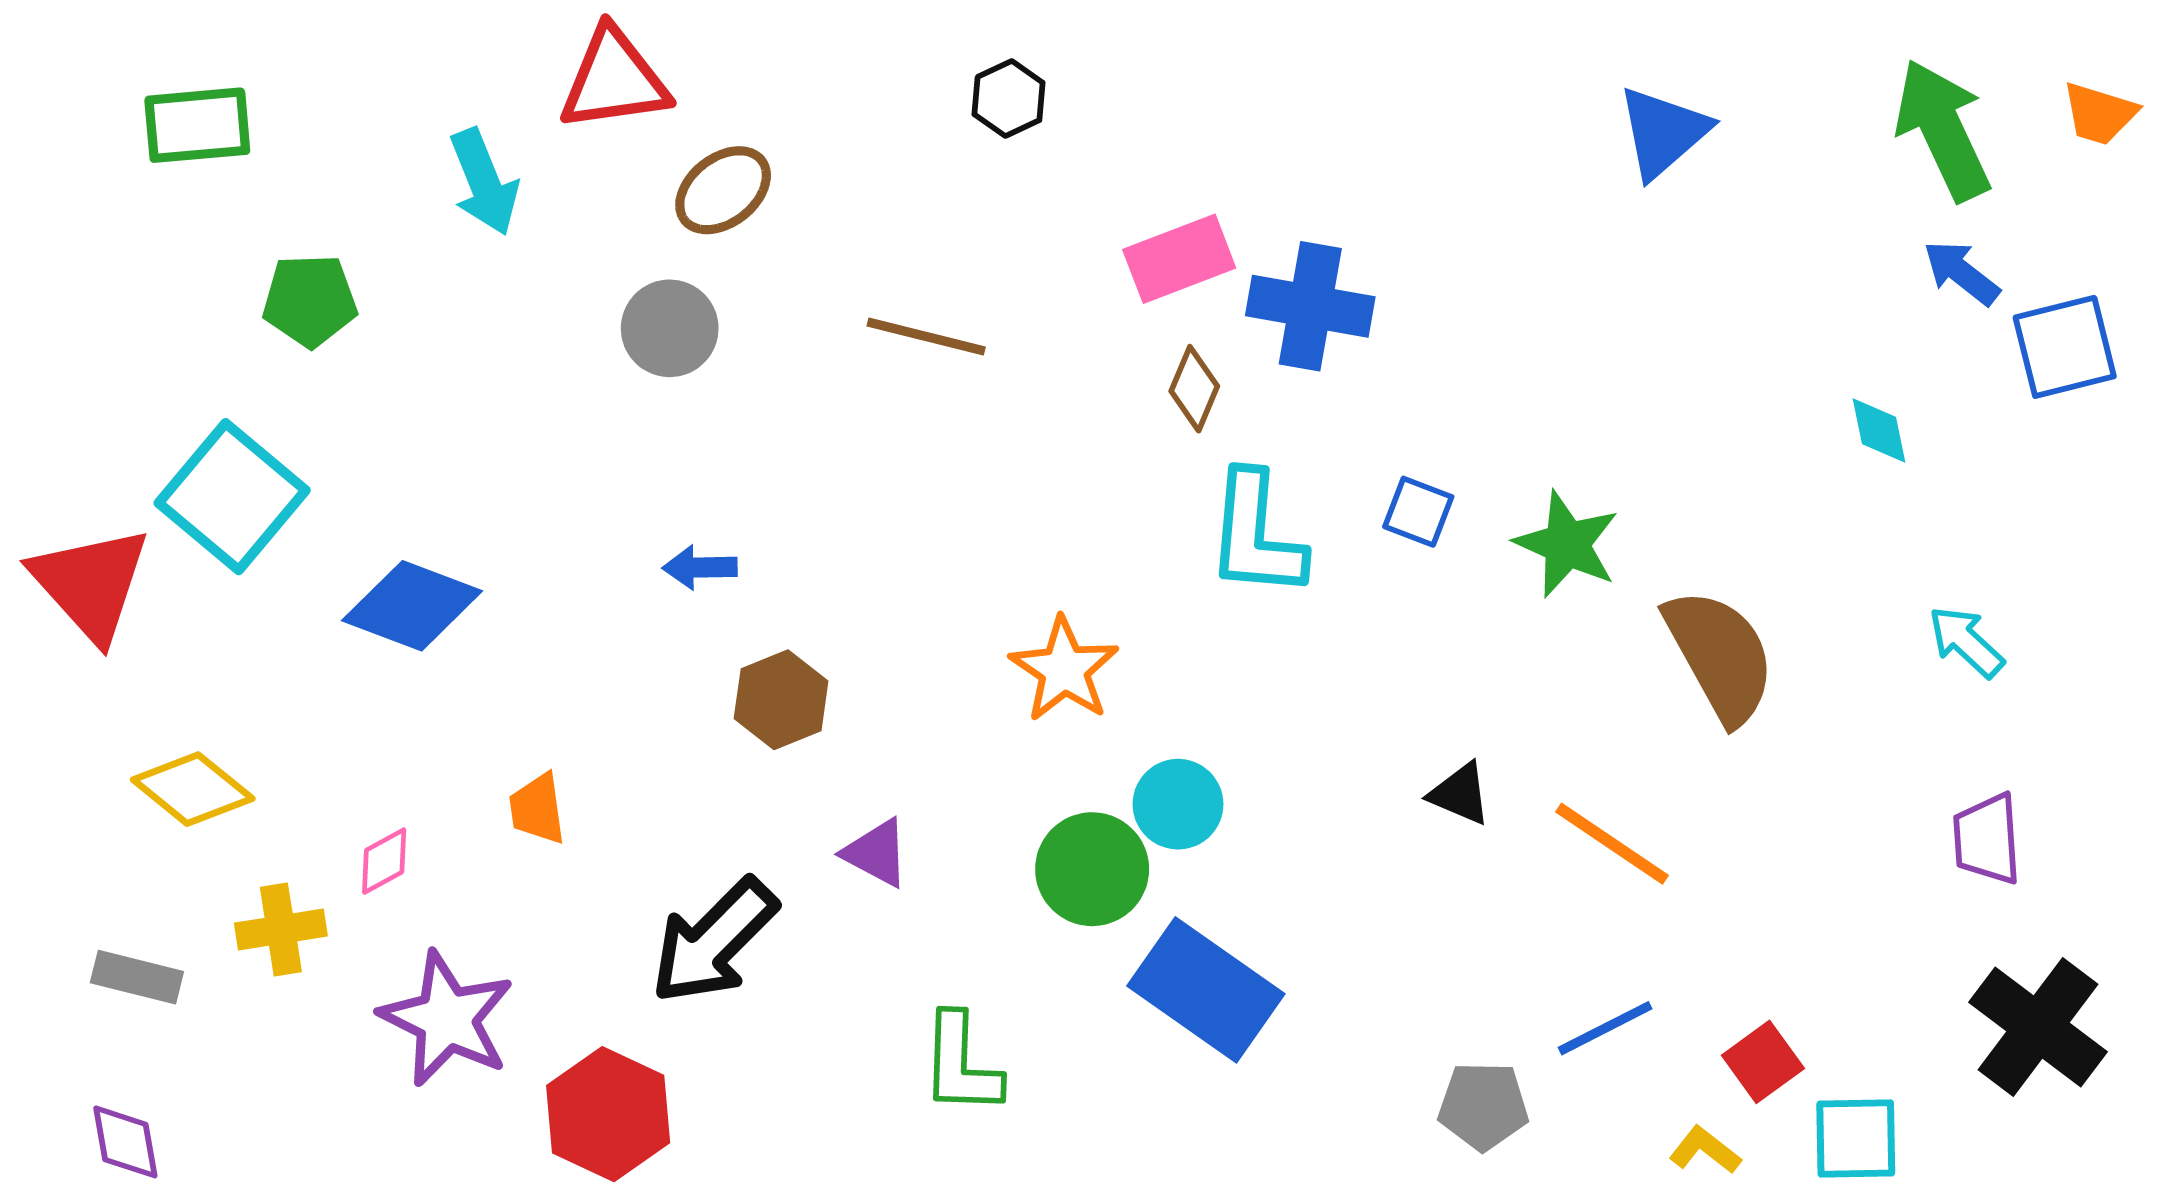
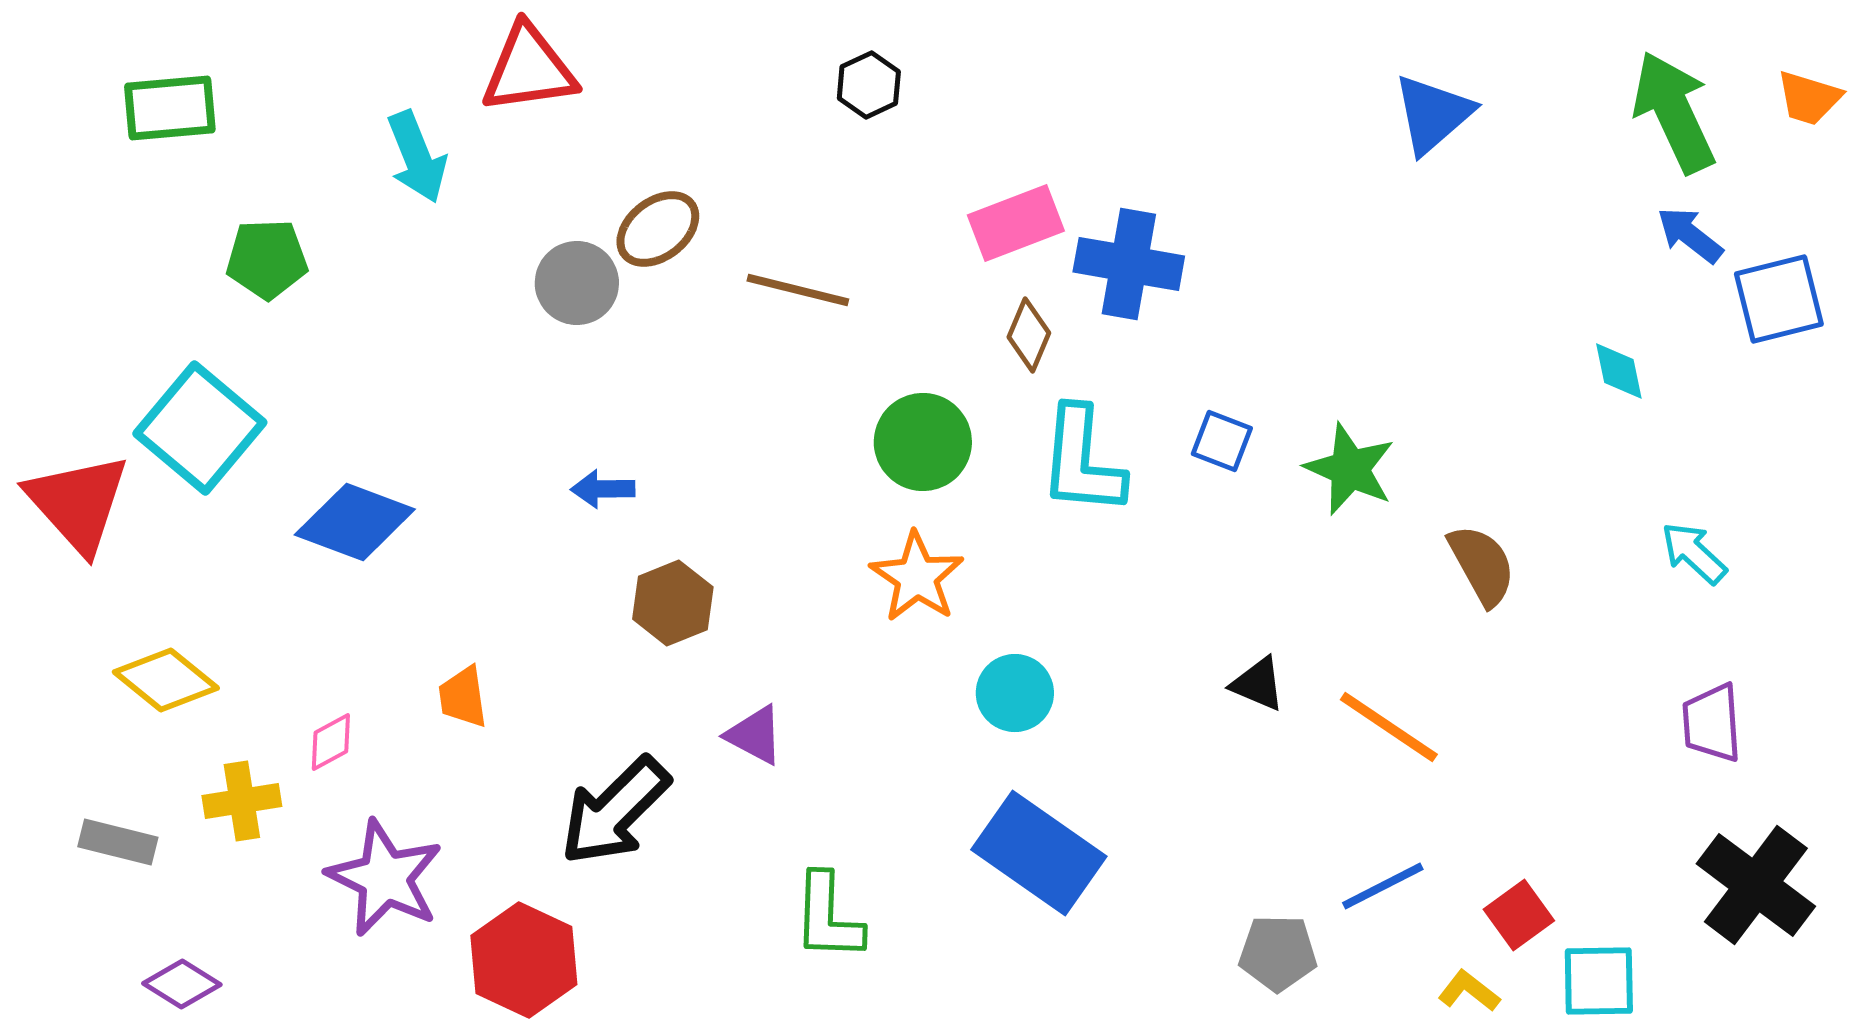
brown ellipse: (723, 190) -> (658, 229), moved
brown semicircle: (1720, 656) -> (1482, 565), size x0.7
green circle: (1092, 869) -> (923, 442), moved
purple diamond: (125, 1142) -> (182, 984), moved, turned -48

